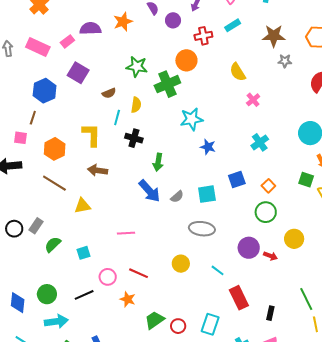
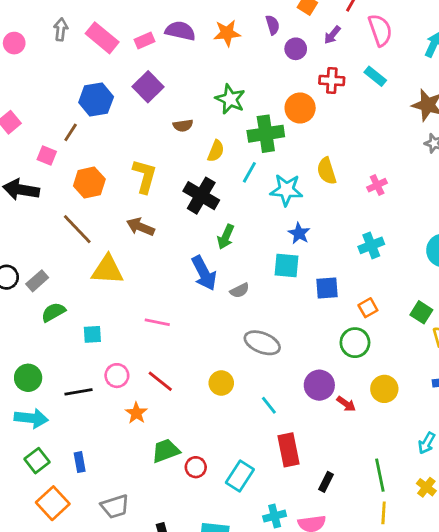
cyan rectangle: (233, 25) -> (375, 76), turned 56
yellow semicircle: (238, 72) -> (327, 171), moved
cyan line: (117, 117) -> (249, 172), moved
black cross: (134, 138) -> (201, 196), size x1.4
cyan square: (207, 194) -> (287, 266), moved
yellow triangle: (83, 206) -> (107, 270), size x1.4

